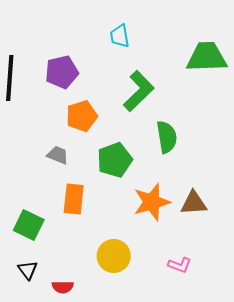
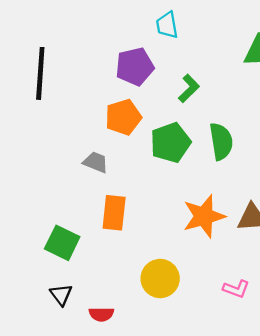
purple pentagon: (62, 72) -> (135, 67), moved
green L-shape: (139, 91) -> (189, 88), size x0.6
green pentagon: (115, 160) -> (170, 143), moved

